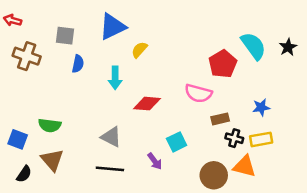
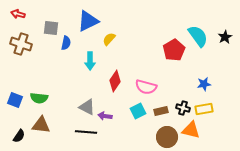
red arrow: (13, 20) -> (18, 14), moved
blue semicircle: (78, 64) -> (66, 43), moved
pink semicircle: (198, 93) -> (146, 87), moved
red diamond: (147, 104) -> (115, 81), turned -60
brown rectangle: (220, 119) -> (161, 111), moved
blue square: (18, 139) -> (15, 100), moved
brown triangle: (52, 160) -> (41, 125), turned -42
purple arrow: (155, 161) -> (105, 116), moved, turned 136

